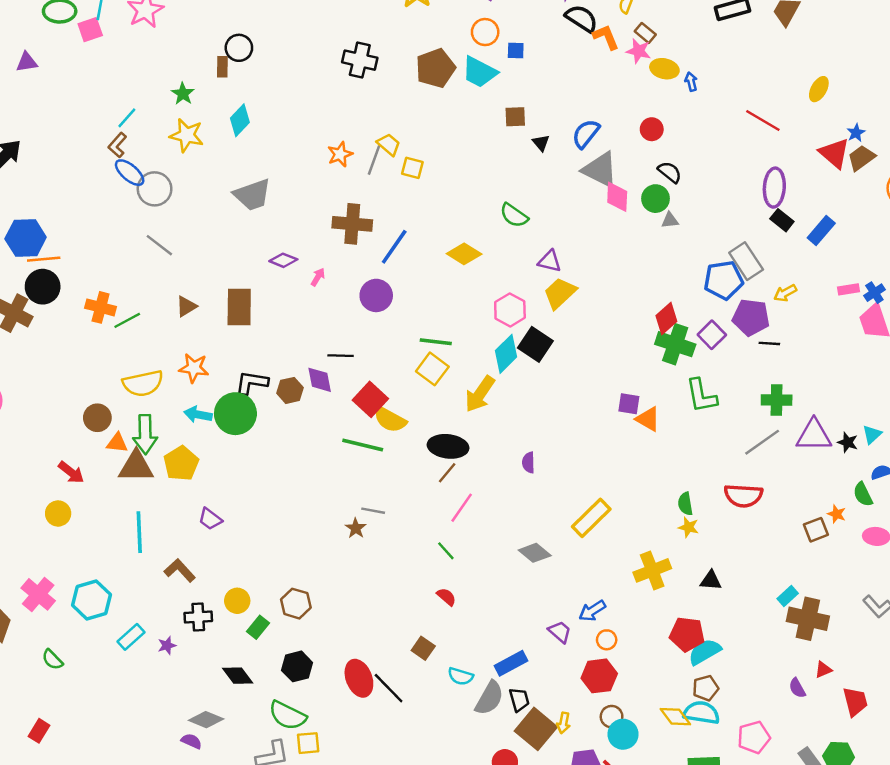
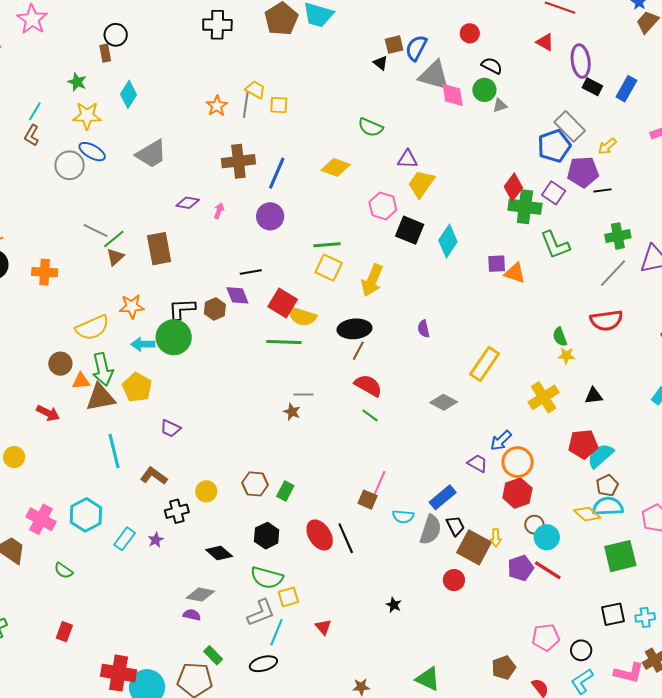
brown square: (515, 117) -> (394, 45), moved
red triangle: (834, 153) -> (545, 42), moved, size x0.7
blue ellipse: (130, 173) -> (92, 152), moved
gray line: (159, 245) -> (95, 231), moved
green line: (127, 320) -> (114, 239), moved
cyan diamond: (506, 354) -> (448, 241), moved
pink line: (462, 508) -> (379, 484), moved
yellow circle: (58, 513) -> (14, 457), moved
red semicircle: (446, 597) -> (368, 385), moved, size x1.6
green rectangle: (258, 627) -> (285, 491), moved
orange circle: (607, 640) -> (518, 462), size x1.8
black line: (389, 688) -> (346, 538), turned 32

